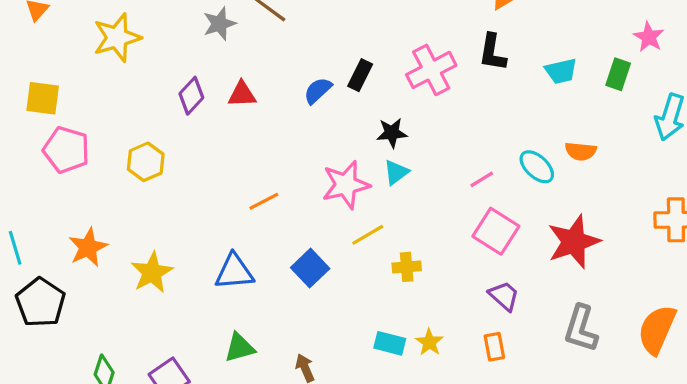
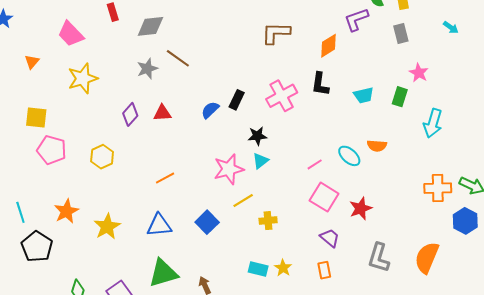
orange line: (264, 201) -> (165, 178), moved
red star: (574, 242) -> (361, 208), moved, size x0.7
green triangle: (240, 348) -> (163, 273), size x1.5

